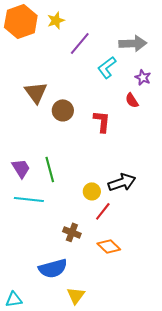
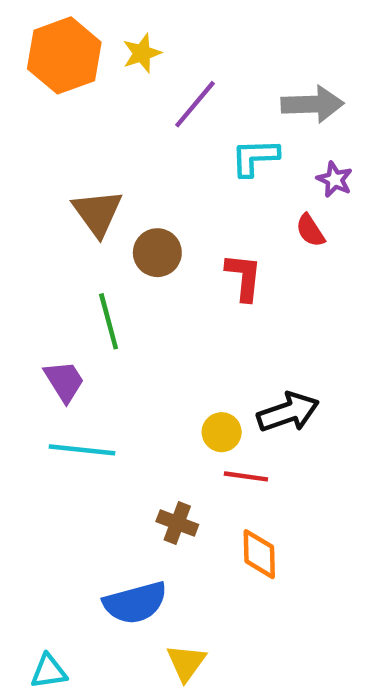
cyan L-shape: (107, 67) -> (255, 157), turned 35
green line: (50, 169) -> (109, 321), moved
red line: (103, 211) -> (246, 476), turned 60
orange diamond: (109, 246) -> (259, 554), turned 45

